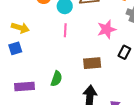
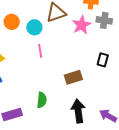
pink star: (107, 29) -> (82, 25), moved

